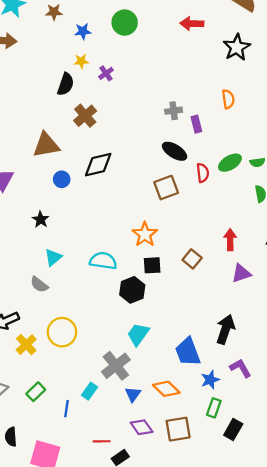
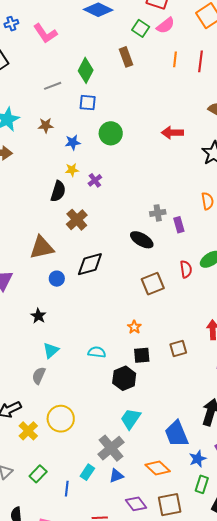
black ellipse: (175, 151) -> (142, 240), moved
orange star: (145, 234) -> (134, 327), size x0.6
brown square: (192, 259) -> (178, 348), turned 36
cyan semicircle: (103, 261) -> (97, 352), size x0.7
gray semicircle: (39, 285) -> (39, 376), turned 78
blue triangle: (133, 394) -> (116, 476), moved, turned 35

